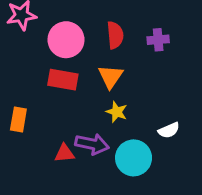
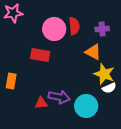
pink circle: (66, 40) -> (54, 29), moved
orange triangle: (110, 77) -> (93, 52), moved, turned -36
yellow star: (117, 112) -> (104, 74), moved, size x1.5

